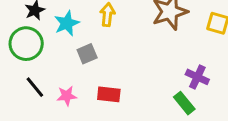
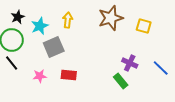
gray square: (87, 54) -> (54, 47), size x1.5
black line: (35, 87) -> (12, 63), moved

